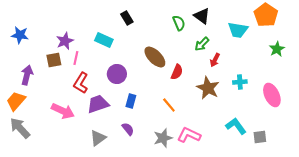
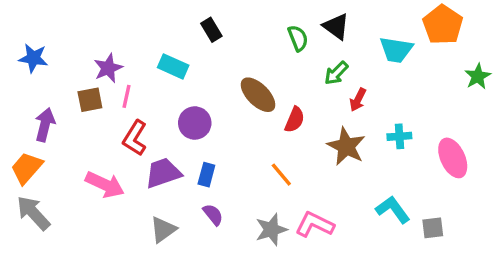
green star: (277, 49) -> (478, 76), moved
blue rectangle: (131, 101) -> (206, 175), moved

